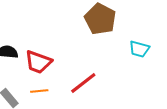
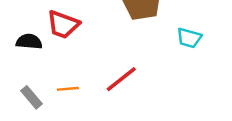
red trapezoid: (38, 62) -> (63, 25), moved

